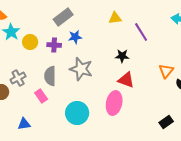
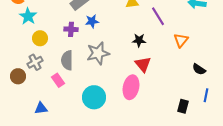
yellow circle: (30, 42) -> (40, 38), moved
gray star: (81, 69) -> (98, 53), turned -30
orange triangle: (166, 71) -> (181, 40), moved
red triangle: (126, 80) -> (143, 64), turned 30
black rectangle: (166, 122) -> (183, 106), turned -40

